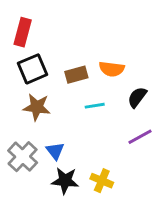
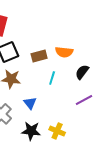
cyan line: (95, 106) -> (52, 78), turned -64
blue triangle: (55, 151) -> (30, 103), moved

